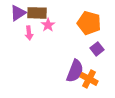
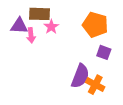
purple triangle: (18, 13) -> (19, 26), moved, turned 36
purple square: (97, 49) -> (104, 52), turned -32

